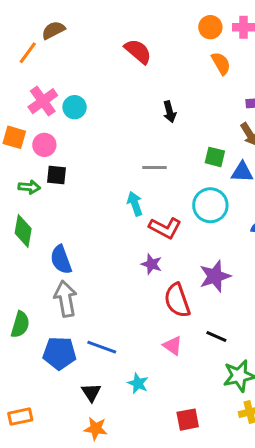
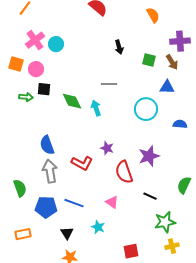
green square: (215, 157) -> (149, 60), moved
red L-shape: (165, 228) -> (82, 163), moved
green diamond: (23, 231) -> (72, 101), moved, turned -35
green semicircle: (20, 324) -> (20, 188), turned -36
pink triangle: (173, 346) -> (112, 202), moved
orange rectangle: (20, 417) -> (23, 234), moved

